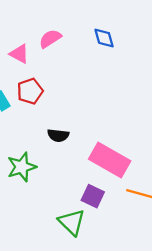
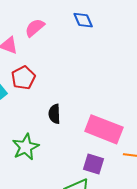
black semicircle: (58, 135) -> (54, 114), turned 90

